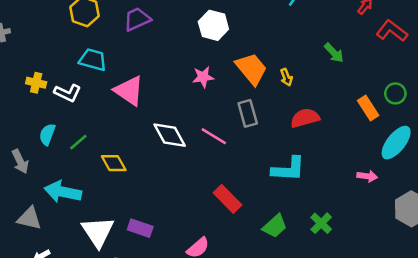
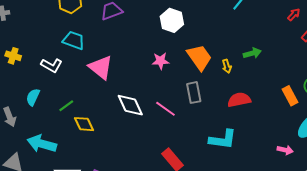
green arrow: (334, 53) -> (252, 53), moved, turned -66
yellow cross: (36, 83) -> (13, 56), moved
green line: (78, 142) -> (66, 106), moved

